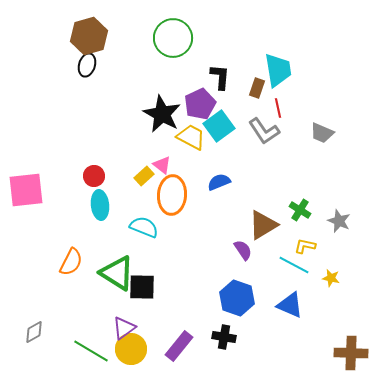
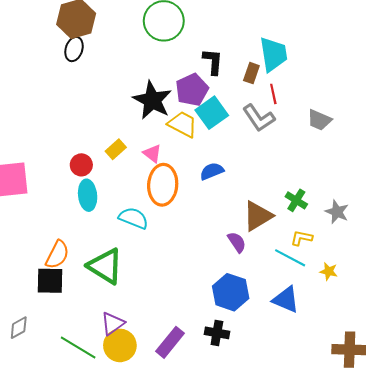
yellow rectangle: (144, 176) -> (116, 149), moved
black square: (142, 287) -> (50, 281), moved

